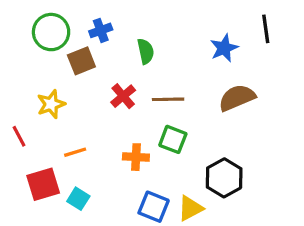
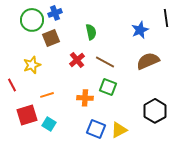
blue cross: (101, 30) -> (55, 13), moved
brown line: (168, 99) -> (105, 62), turned 30
black hexagon: (224, 178) -> (155, 111), moved

